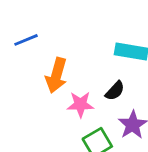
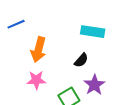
pink star: (80, 104) -> (36, 80), moved

